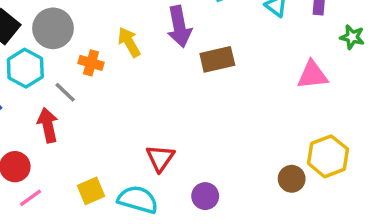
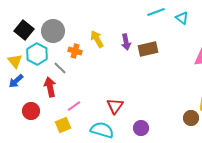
purple arrow: (179, 27) -> (126, 42), moved, size x0.7
yellow square: (91, 191) -> (63, 125), moved
pink line: (31, 198) -> (74, 106), moved

